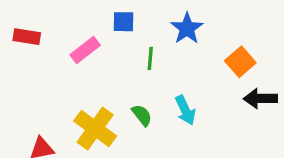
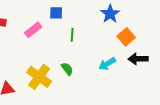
blue star: (187, 28) -> (110, 14), moved
cyan arrow: (185, 110) -> (107, 64), moved, turned 84

